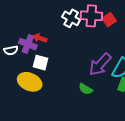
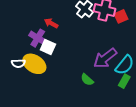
purple cross: (28, 44) -> (38, 38), moved
white semicircle: (11, 50) -> (18, 63), moved

